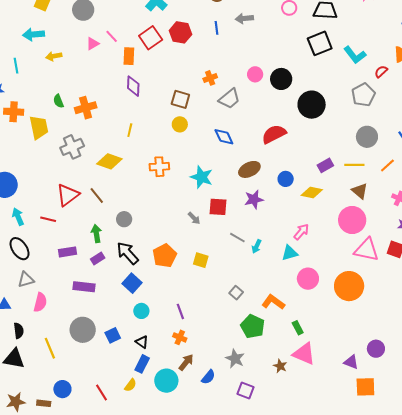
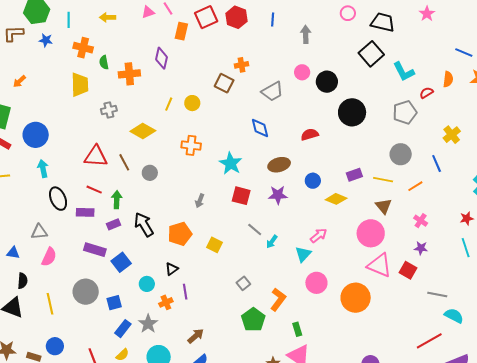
gray arrow: (244, 18) -> (306, 34), moved, turned 84
black square: (320, 43) -> (371, 54), turned -30
orange cross: (210, 78) -> (241, 65), moved
purple diamond: (133, 86) -> (161, 58), moved
orange cross: (14, 112) -> (83, 48), moved
yellow circle: (180, 124) -> (192, 103), moved
red semicircle: (274, 134) -> (310, 134), size x0.7
gray cross: (72, 147) -> (109, 110), size x0.7
red triangle: (68, 195) -> (96, 156), turned 30
gray arrow: (194, 218) -> (200, 201), moved, turned 56
red line: (48, 219) -> (94, 190), moved
gray circle: (124, 219) -> (150, 173), moved
black ellipse: (20, 249) -> (58, 199), moved
cyan triangle: (290, 253) -> (303, 254), turned -42
blue square: (132, 283) -> (121, 262), moved
orange L-shape: (273, 302) -> (278, 300), turned 80
orange cross: (180, 337) -> (166, 302), moved, turned 32
black triangle: (142, 342) -> (172, 269), moved, turned 40
gray star: (235, 359) -> (148, 324), moved
brown arrow: (186, 362) -> (196, 336), moved
blue rectangle: (142, 364) -> (123, 329), moved

